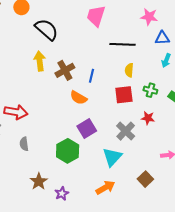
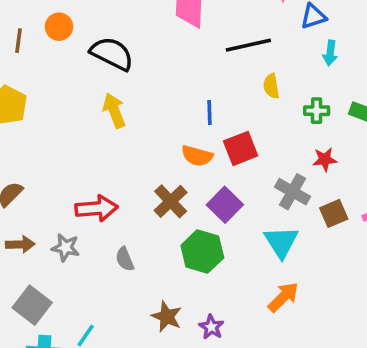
brown cross: (65, 70) -> (171, 201), moved
red square: (124, 95) -> (241, 148), moved
brown square: (145, 179) -> (334, 213), moved, turned 35

